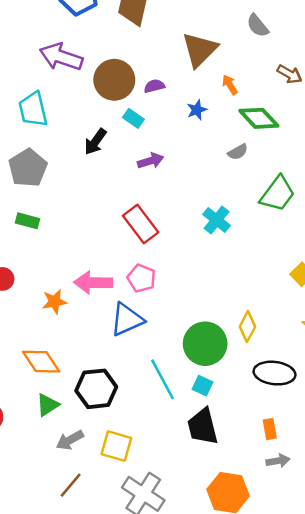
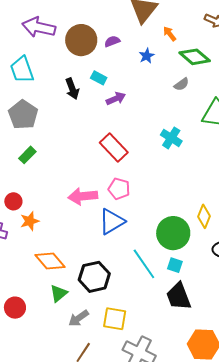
cyan rectangle: (133, 118) -> (99, 78), moved
black arrow: (95, 142) -> (72, 89), turned -50
green rectangle: (28, 221) -> (27, 155), turned -54
orange star: (54, 302) -> (30, 221), moved

